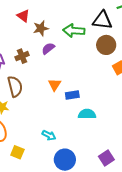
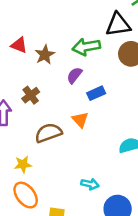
purple semicircle: (48, 48) -> (74, 75), moved
brown semicircle: (15, 86) -> (48, 133), moved, turned -80
blue rectangle: (72, 95) -> (96, 93), moved

